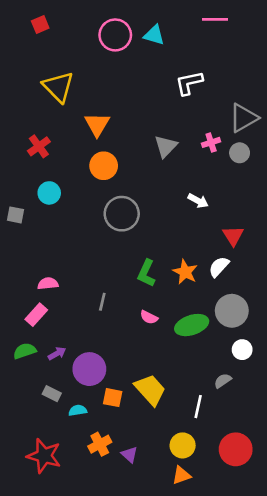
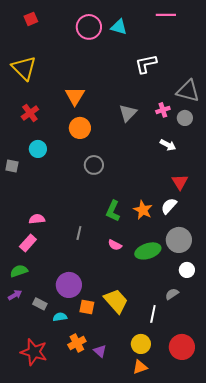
yellow triangle: (58, 87) -> (24, 68), moved
gray triangle: (243, 118) -> (188, 91), turned 45
white arrow: (198, 201) -> (168, 145), moved
gray circle: (122, 214) -> (94, 165), size x0.7
purple arrow: (57, 354) -> (15, 295), moved

